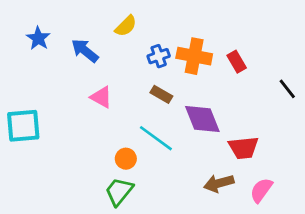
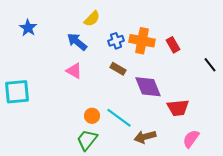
blue arrow: (85, 51) -> (77, 42), moved
cyan line: (156, 138) -> (119, 118), moved
brown arrow: (219, 183) -> (145, 137), moved

